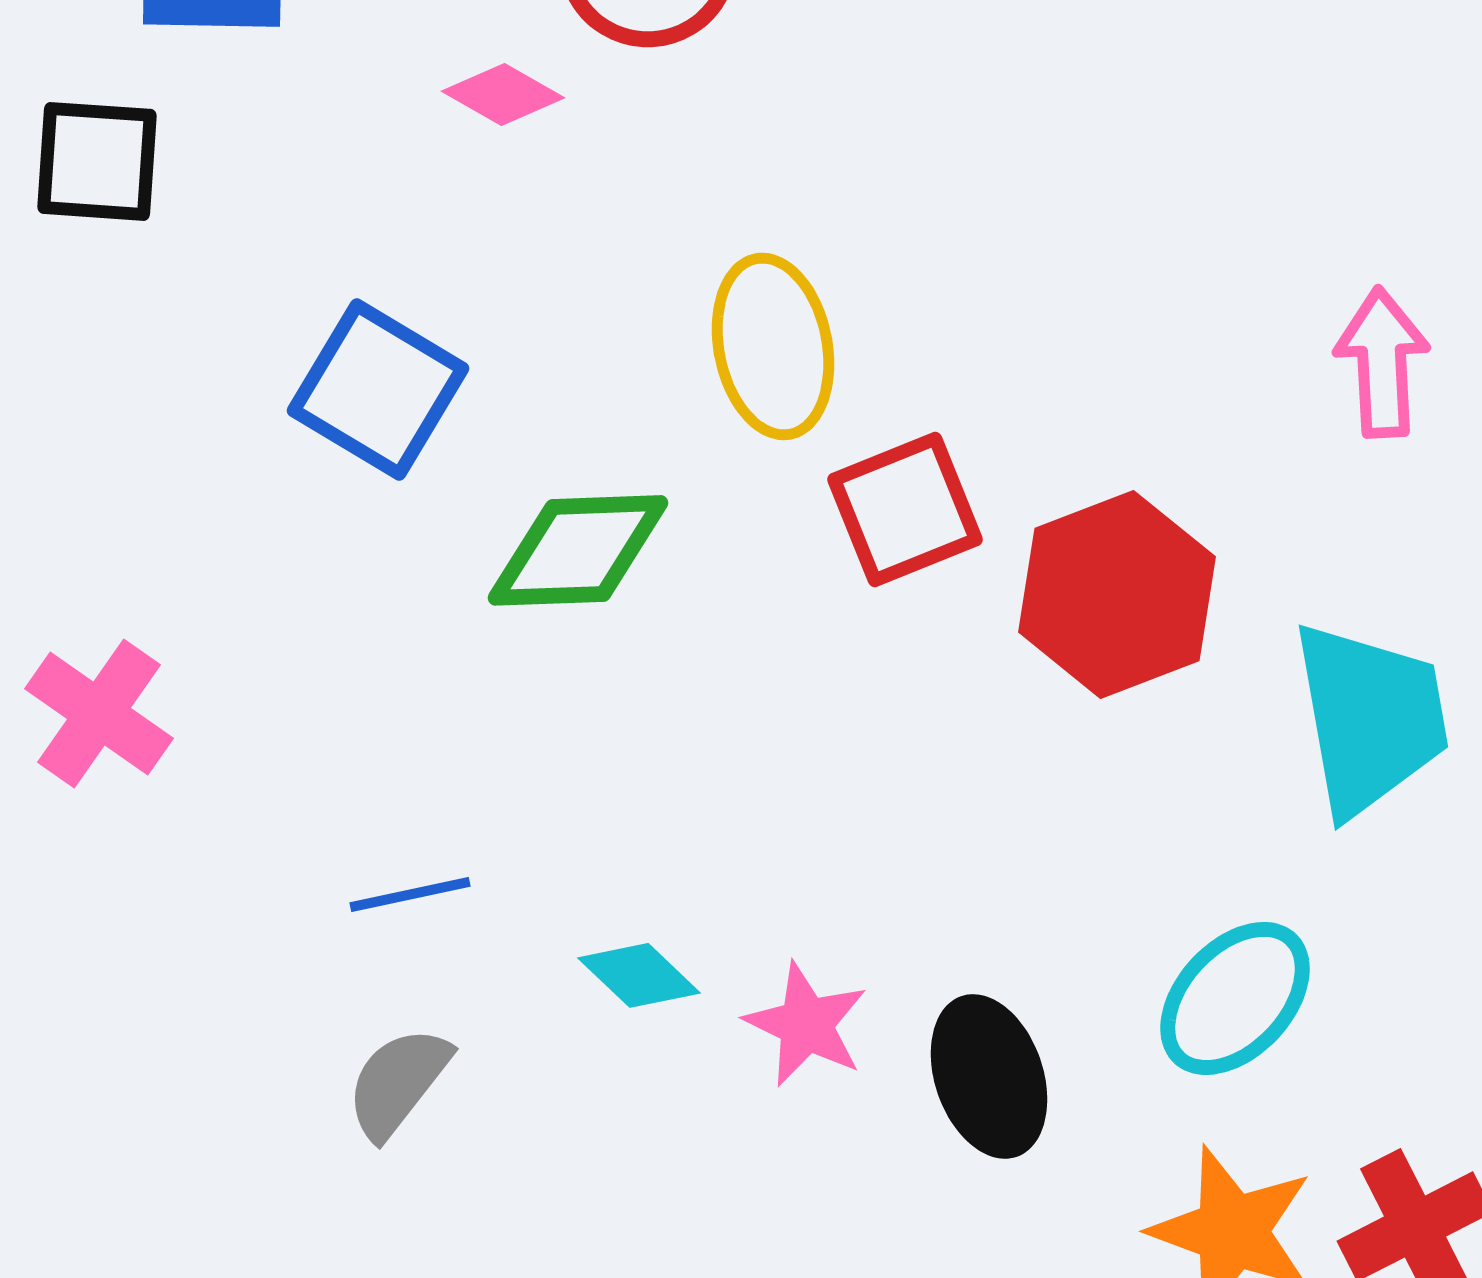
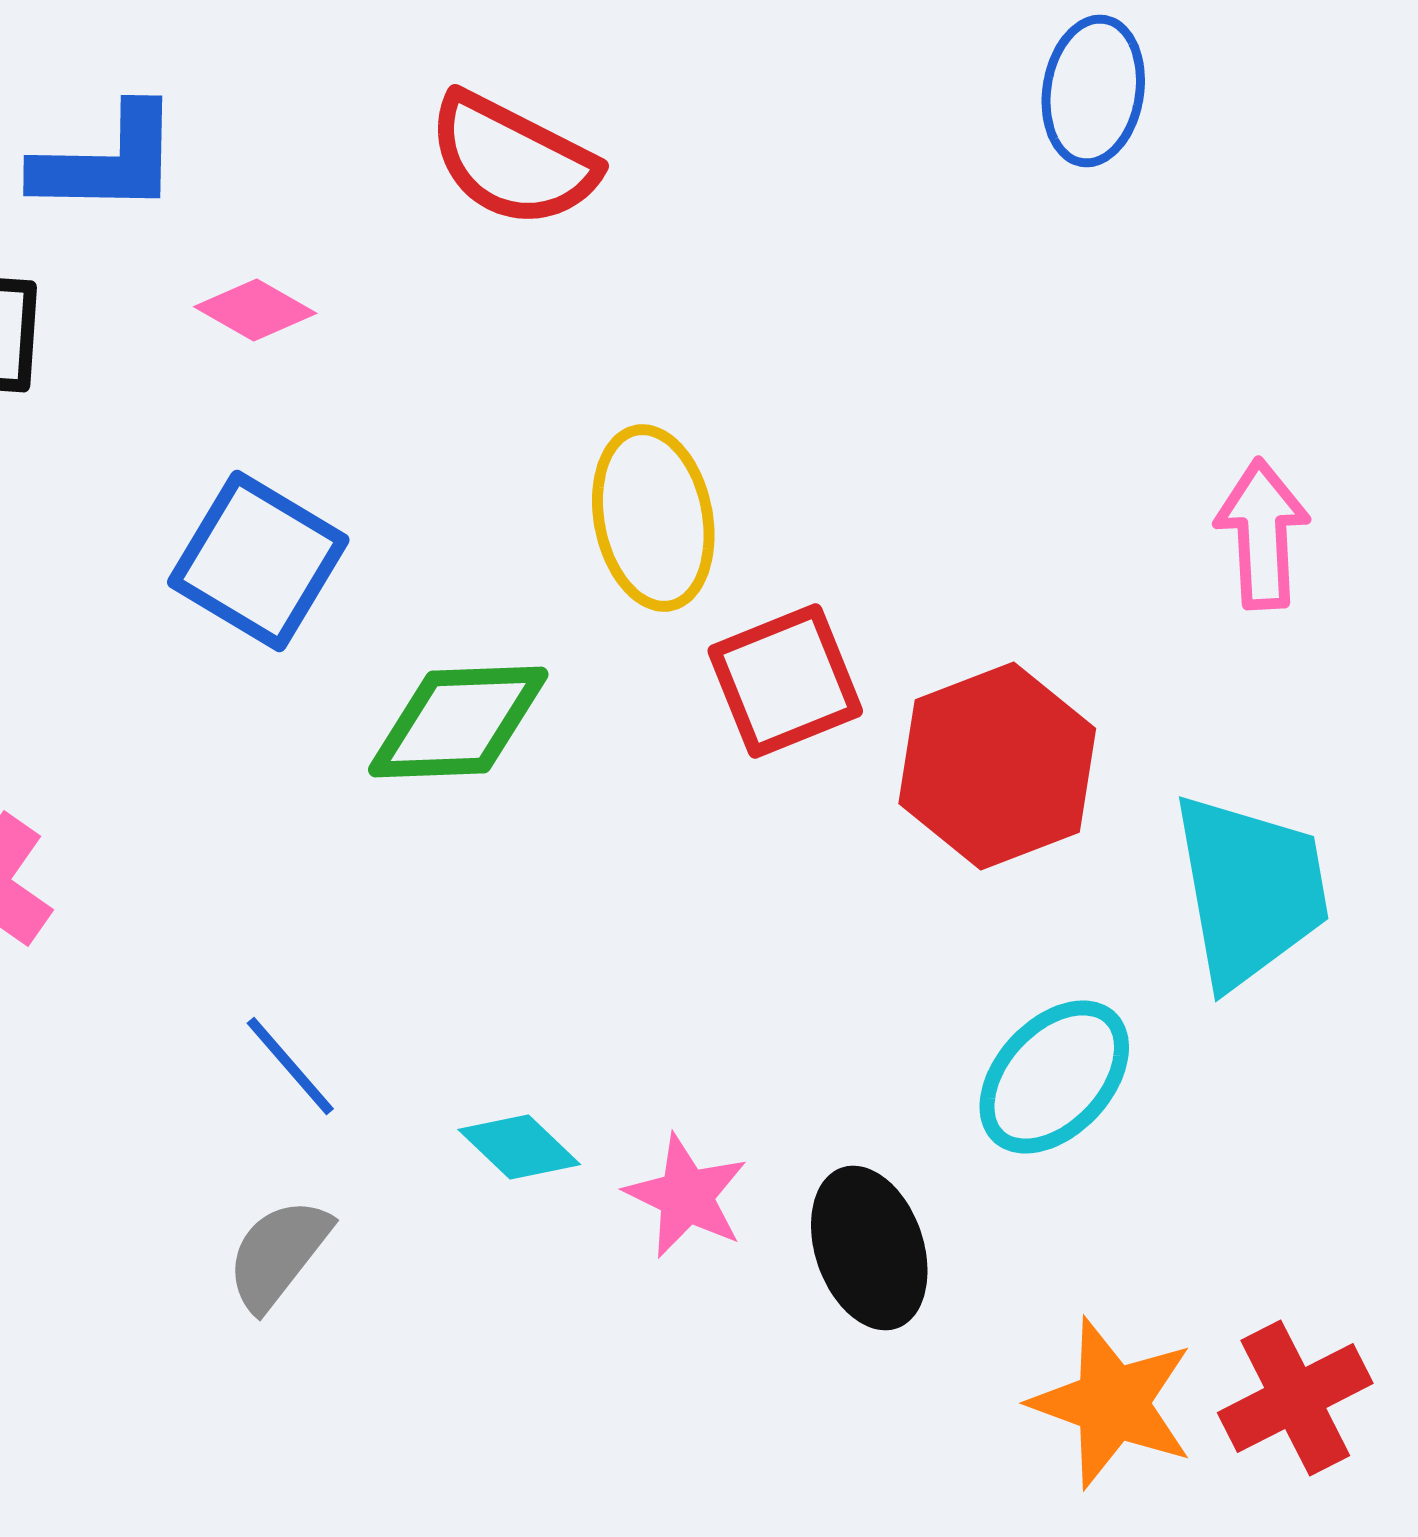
pink diamond: (503, 94) -> (255, 310), moved
blue line: (410, 894) -> (290, 1066), turned 61
cyan ellipse: (1235, 998) -> (1054, 1077), moved

